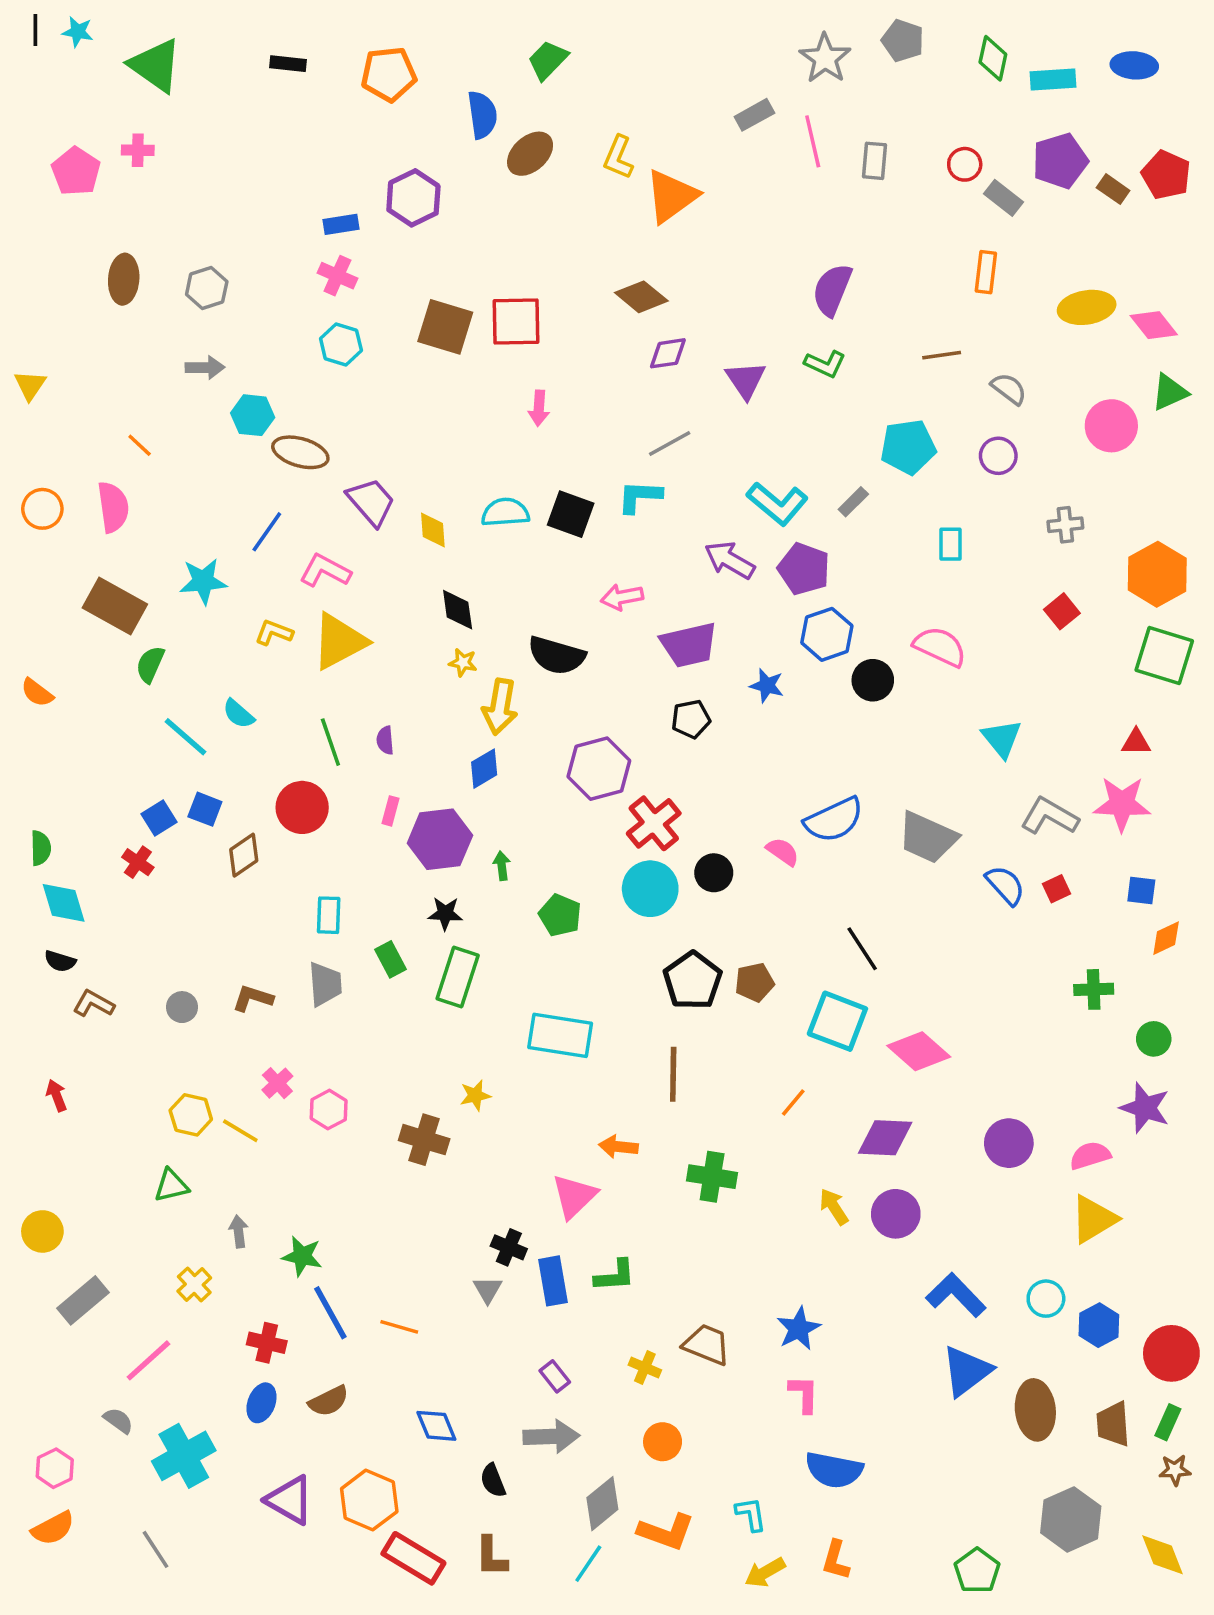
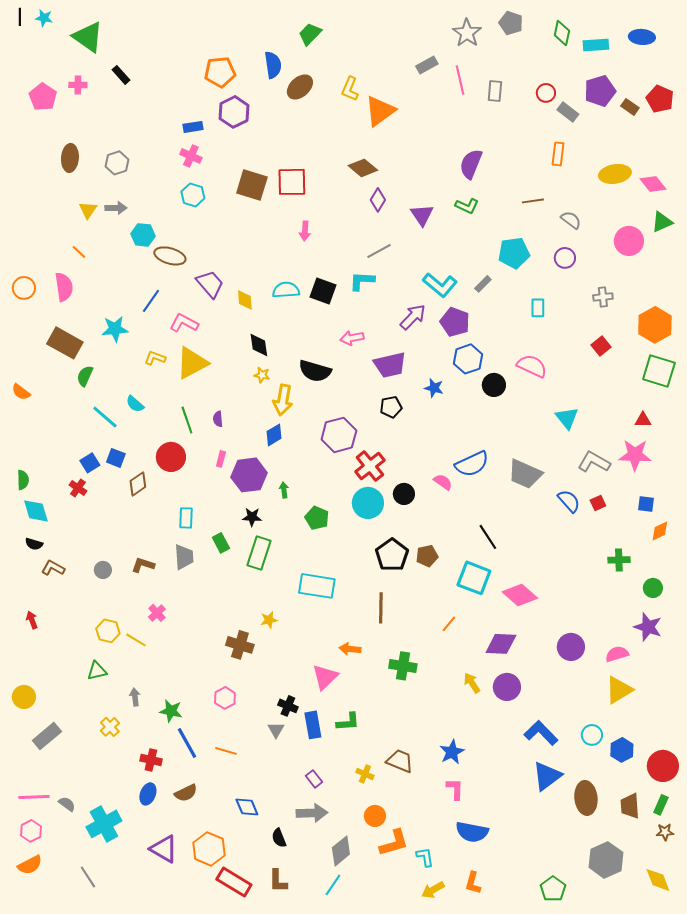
black rectangle: (288, 64) -> (121, 75), moved, turned 42
orange pentagon: (389, 74) -> (220, 72), moved
purple diamond: (668, 353) -> (378, 200), turned -50
yellow triangle: (30, 385) -> (88, 210), moved
purple arrow: (730, 560) -> (413, 317), turned 104
pink hexagon: (329, 1110) -> (225, 698), moved
pink line: (148, 1360) -> (34, 797), moved, turned 40
orange L-shape: (666, 1532) -> (394, 843), moved, turned -36

